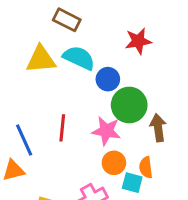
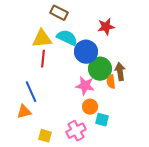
blue circle: (108, 79) -> (86, 52), size x1.5
red line: (62, 128) -> (43, 59), moved
brown arrow: (158, 128) -> (120, 72), moved
orange semicircle: (146, 167) -> (111, 82), moved

